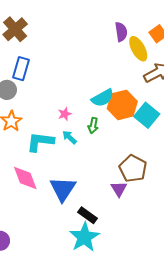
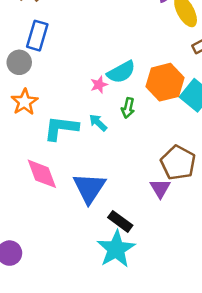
cyan semicircle: (103, 98) -> (121, 72), moved
pink star: (65, 114) -> (99, 85), moved

